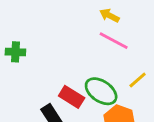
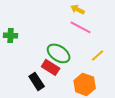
green ellipse: (101, 91) -> (59, 53), moved

